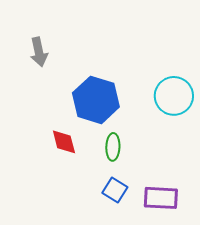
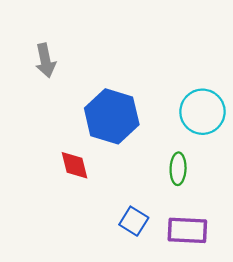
green ellipse: (113, 147) -> (178, 169), moved

